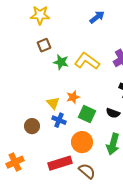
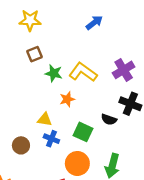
orange star: (73, 97) -> (67, 99), moved
yellow triangle: (53, 103) -> (45, 120), turned -40
black semicircle: (113, 113) -> (109, 120), moved

